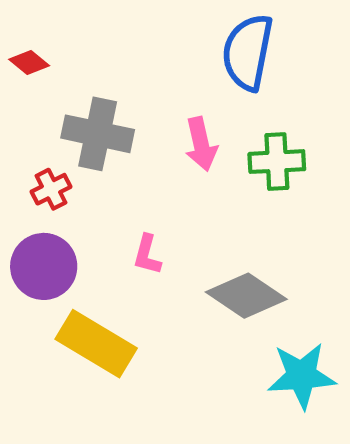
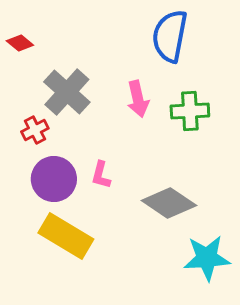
gray cross: (98, 134) -> (67, 92), turned 30
purple circle: (44, 266) -> (54, 179), moved

